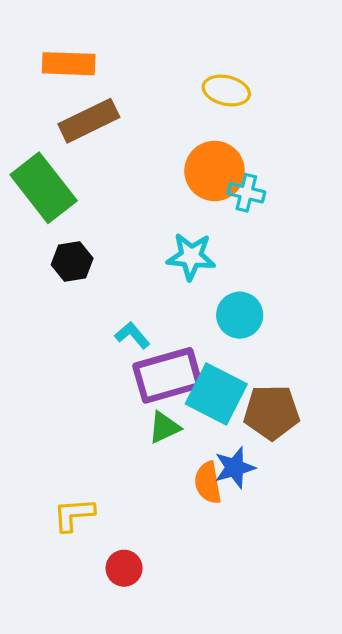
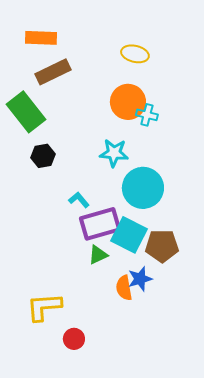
cyan circle: (240, 315) -> (143, 188), size x1.5
yellow L-shape: (74, 515) -> (44, 307), size x1.4

